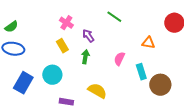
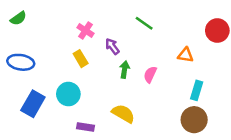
green semicircle: (11, 27) -> (18, 18), moved
green arrow: (85, 57) -> (125, 70), moved
cyan rectangle: (141, 72) -> (197, 90), moved, turned 35
brown circle: (160, 85) -> (194, 120), moved

